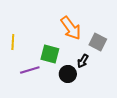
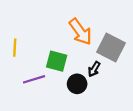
gray square: (98, 42) -> (111, 48), size x1.4

